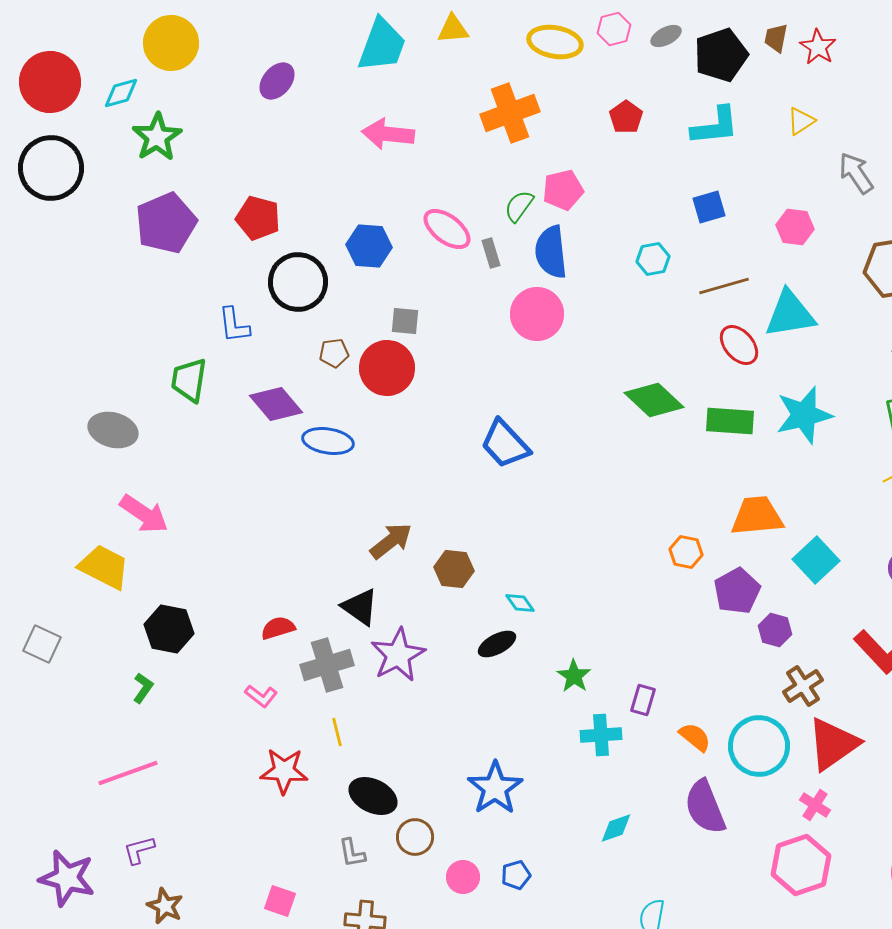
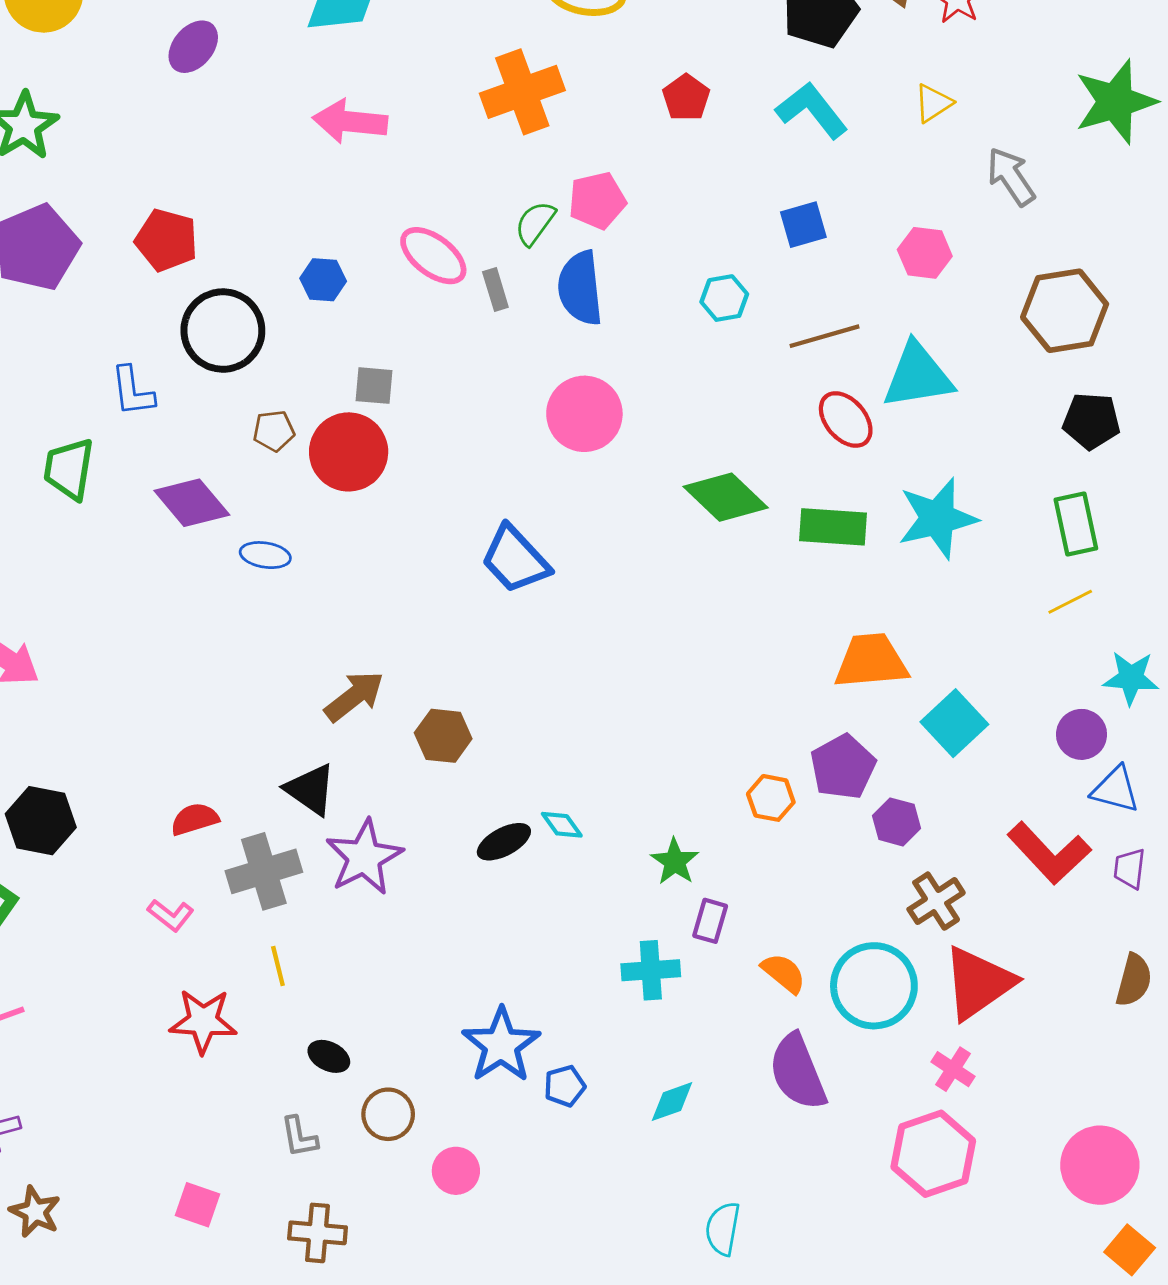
cyan L-shape: (715, 126) -> (812, 110), turned -122
blue hexagon: (369, 246) -> (323, 280), size x0.7
pink circle: (537, 314) -> (584, 414), moved
blue ellipse: (328, 441) -> (265, 555), size x0.7
orange hexagon: (686, 552) -> (771, 798), moved
cyan diamond: (520, 603) -> (562, 825), moved
green star: (574, 676) -> (675, 862), moved
black ellipse: (373, 796) -> (329, 1056), size x0.6
blue pentagon: (516, 875) -> (565, 1086), moved

